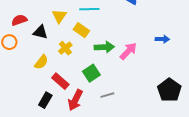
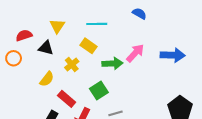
yellow triangle: (59, 16) -> (57, 26), moved
blue arrow: (162, 39) -> (173, 55), size x1.6
pink arrow: (128, 51) -> (135, 53), moved

